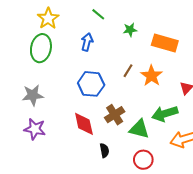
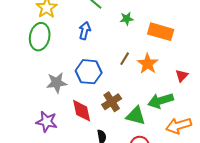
gray star: (33, 95) -> (57, 83), moved
purple star: (35, 129) -> (47, 122), moved

